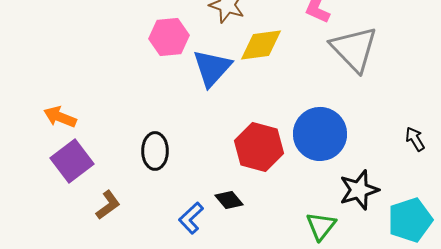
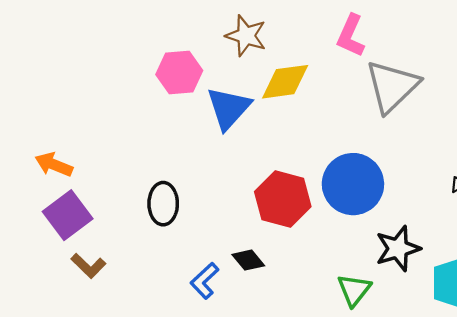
gray triangle: (354, 49) -> (392, 86), turned 30
brown L-shape: (108, 205) -> (88, 266), moved, turned 80

